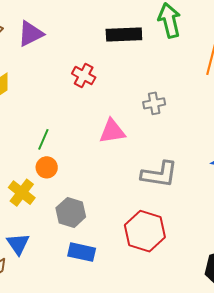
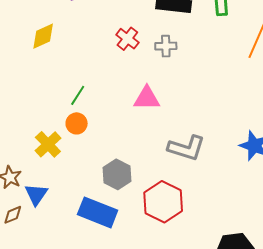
gray cross: (154, 103) -> (166, 46), moved
gray hexagon: (71, 212) -> (117, 174), moved
blue rectangle: (82, 252) -> (98, 212), size x1.4

